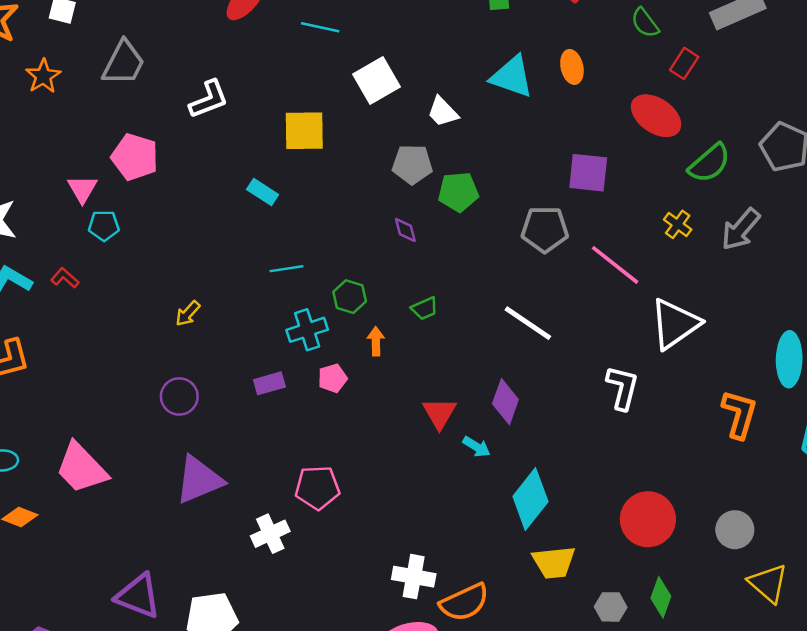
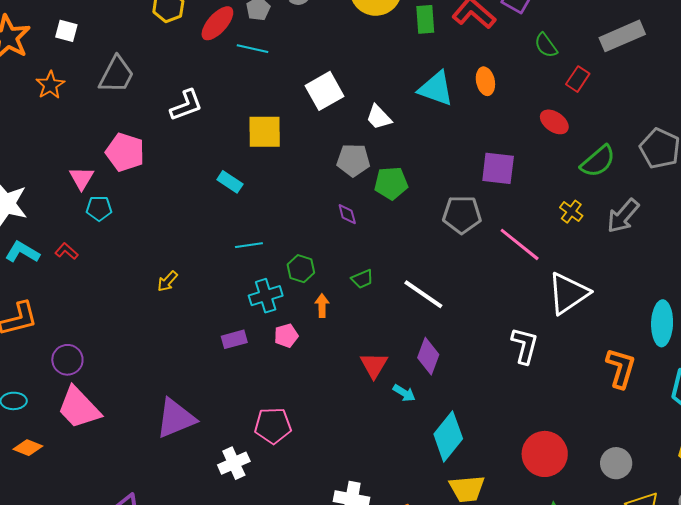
cyan line: (320, 27) -> (252, 49), moved
red ellipse: (656, 116) -> (554, 122), size x0.7
white line: (528, 323) -> (423, 294), moved
purple circle: (179, 396) -> (67, 360), moved

